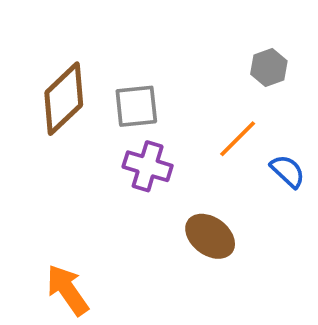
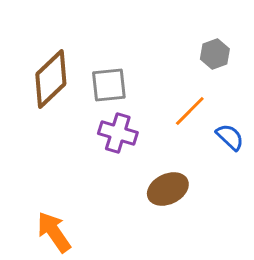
brown ellipse: (210, 236) -> (168, 189), turned -63

